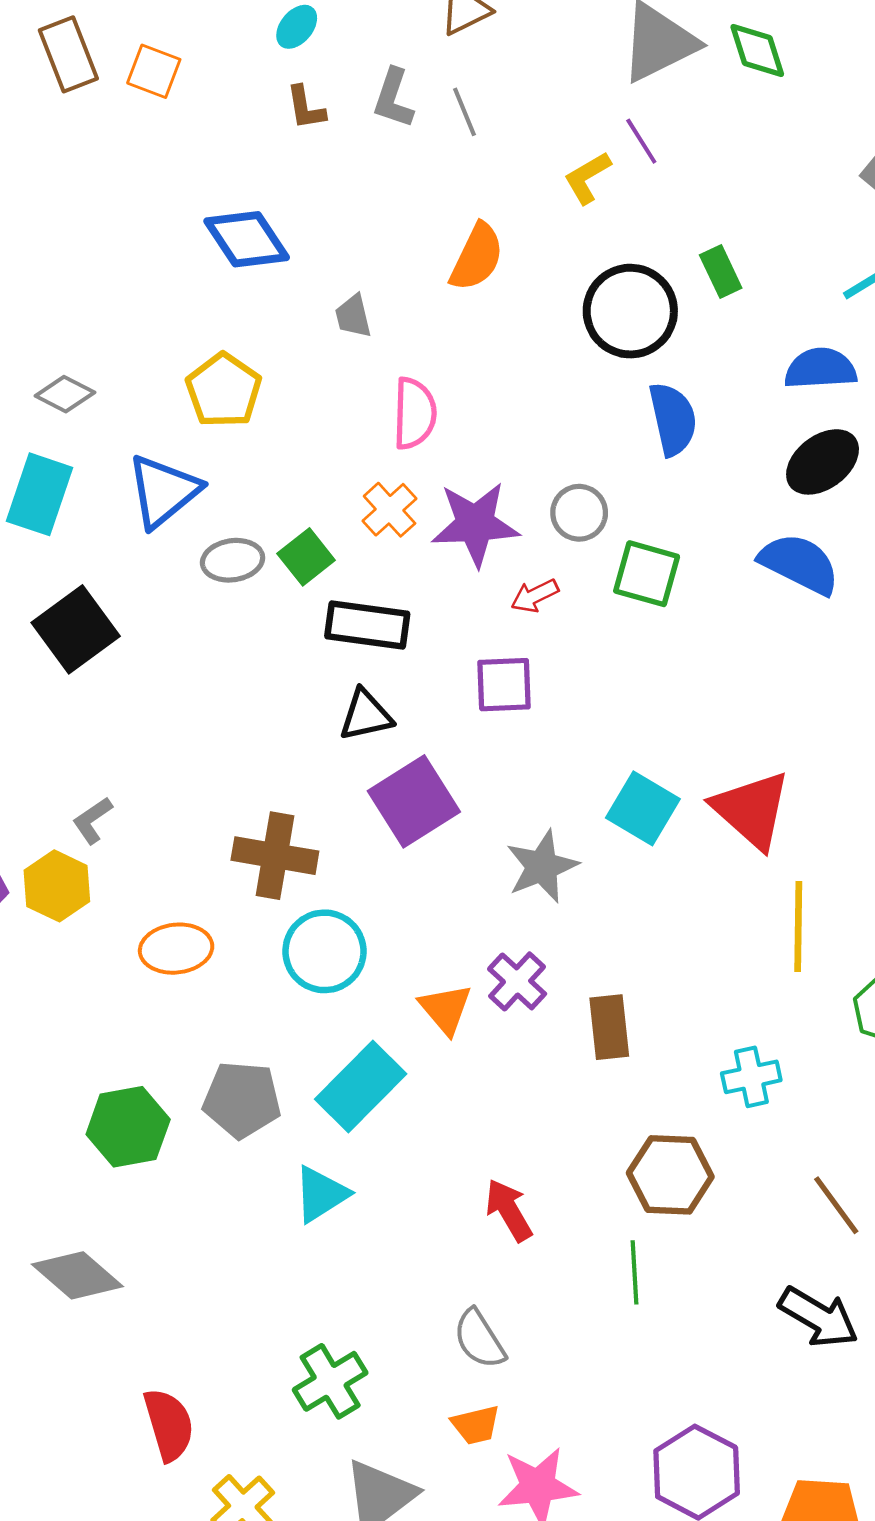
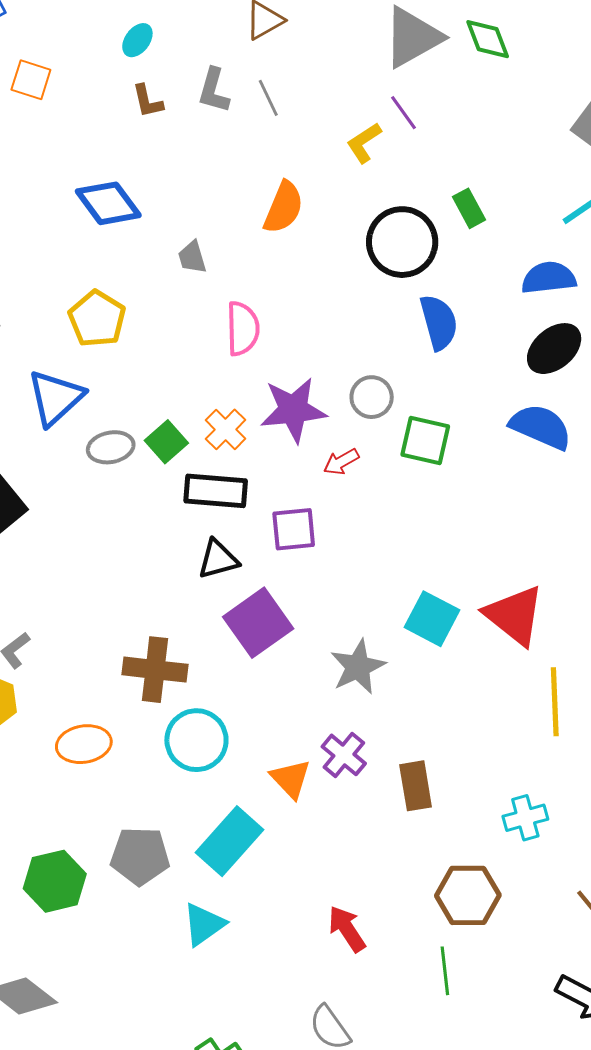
orange cross: (390, 510) -> (226, 429), moved
purple square: (504, 685) -> (294, 529), moved

